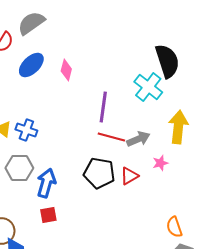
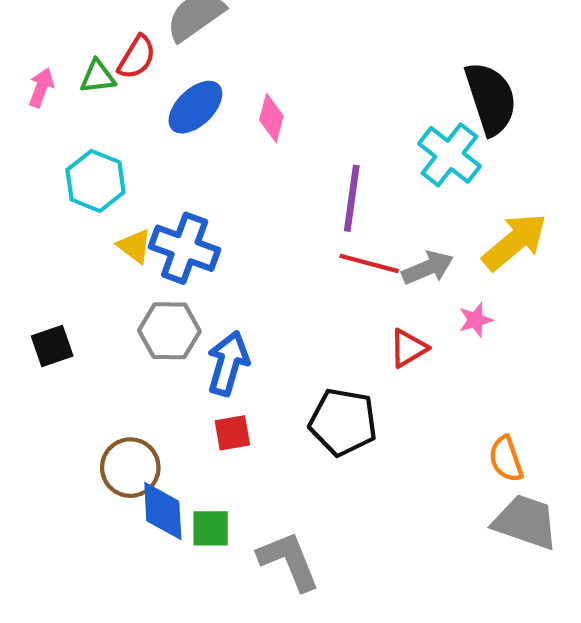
yellow arrow: (178, 127) -> (515, 242), turned 44
blue cross: (26, 130) -> (185, 248), size x1.4
black pentagon: (99, 173) -> (343, 422), moved

